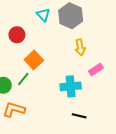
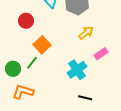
yellow arrow: (80, 47) -> (86, 33), turned -119
cyan cross: (71, 86) -> (77, 70), turned -30

